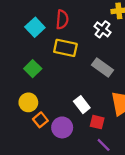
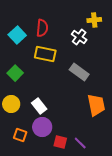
white rectangle: (82, 105) -> (39, 106), moved
orange square: (40, 120) -> (20, 135), moved, turned -32
red square: (97, 122) -> (60, 142), moved

